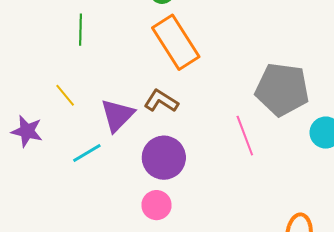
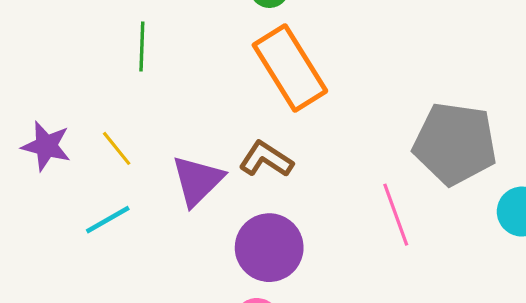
purple star: (27, 131) -> (46, 146), moved
cyan line: (87, 153) -> (108, 220), moved

